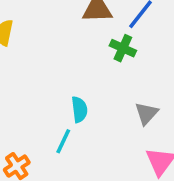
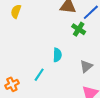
cyan semicircle: (79, 110) -> (57, 55), moved

